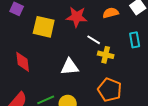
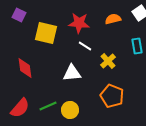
white line: (94, 40) -> (85, 46), moved
yellow cross: (106, 55) -> (108, 61), turned 35

